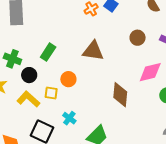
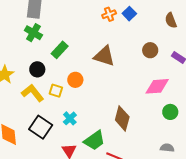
green cross: (12, 59) -> (33, 33), moved
brown diamond: (120, 95) -> (122, 118), moved

